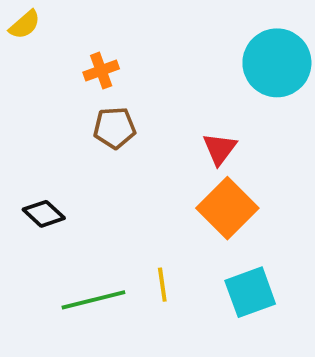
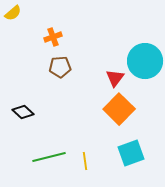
cyan circle: (277, 63) -> (145, 61), moved
yellow line: (162, 285) -> (85, 161), moved

